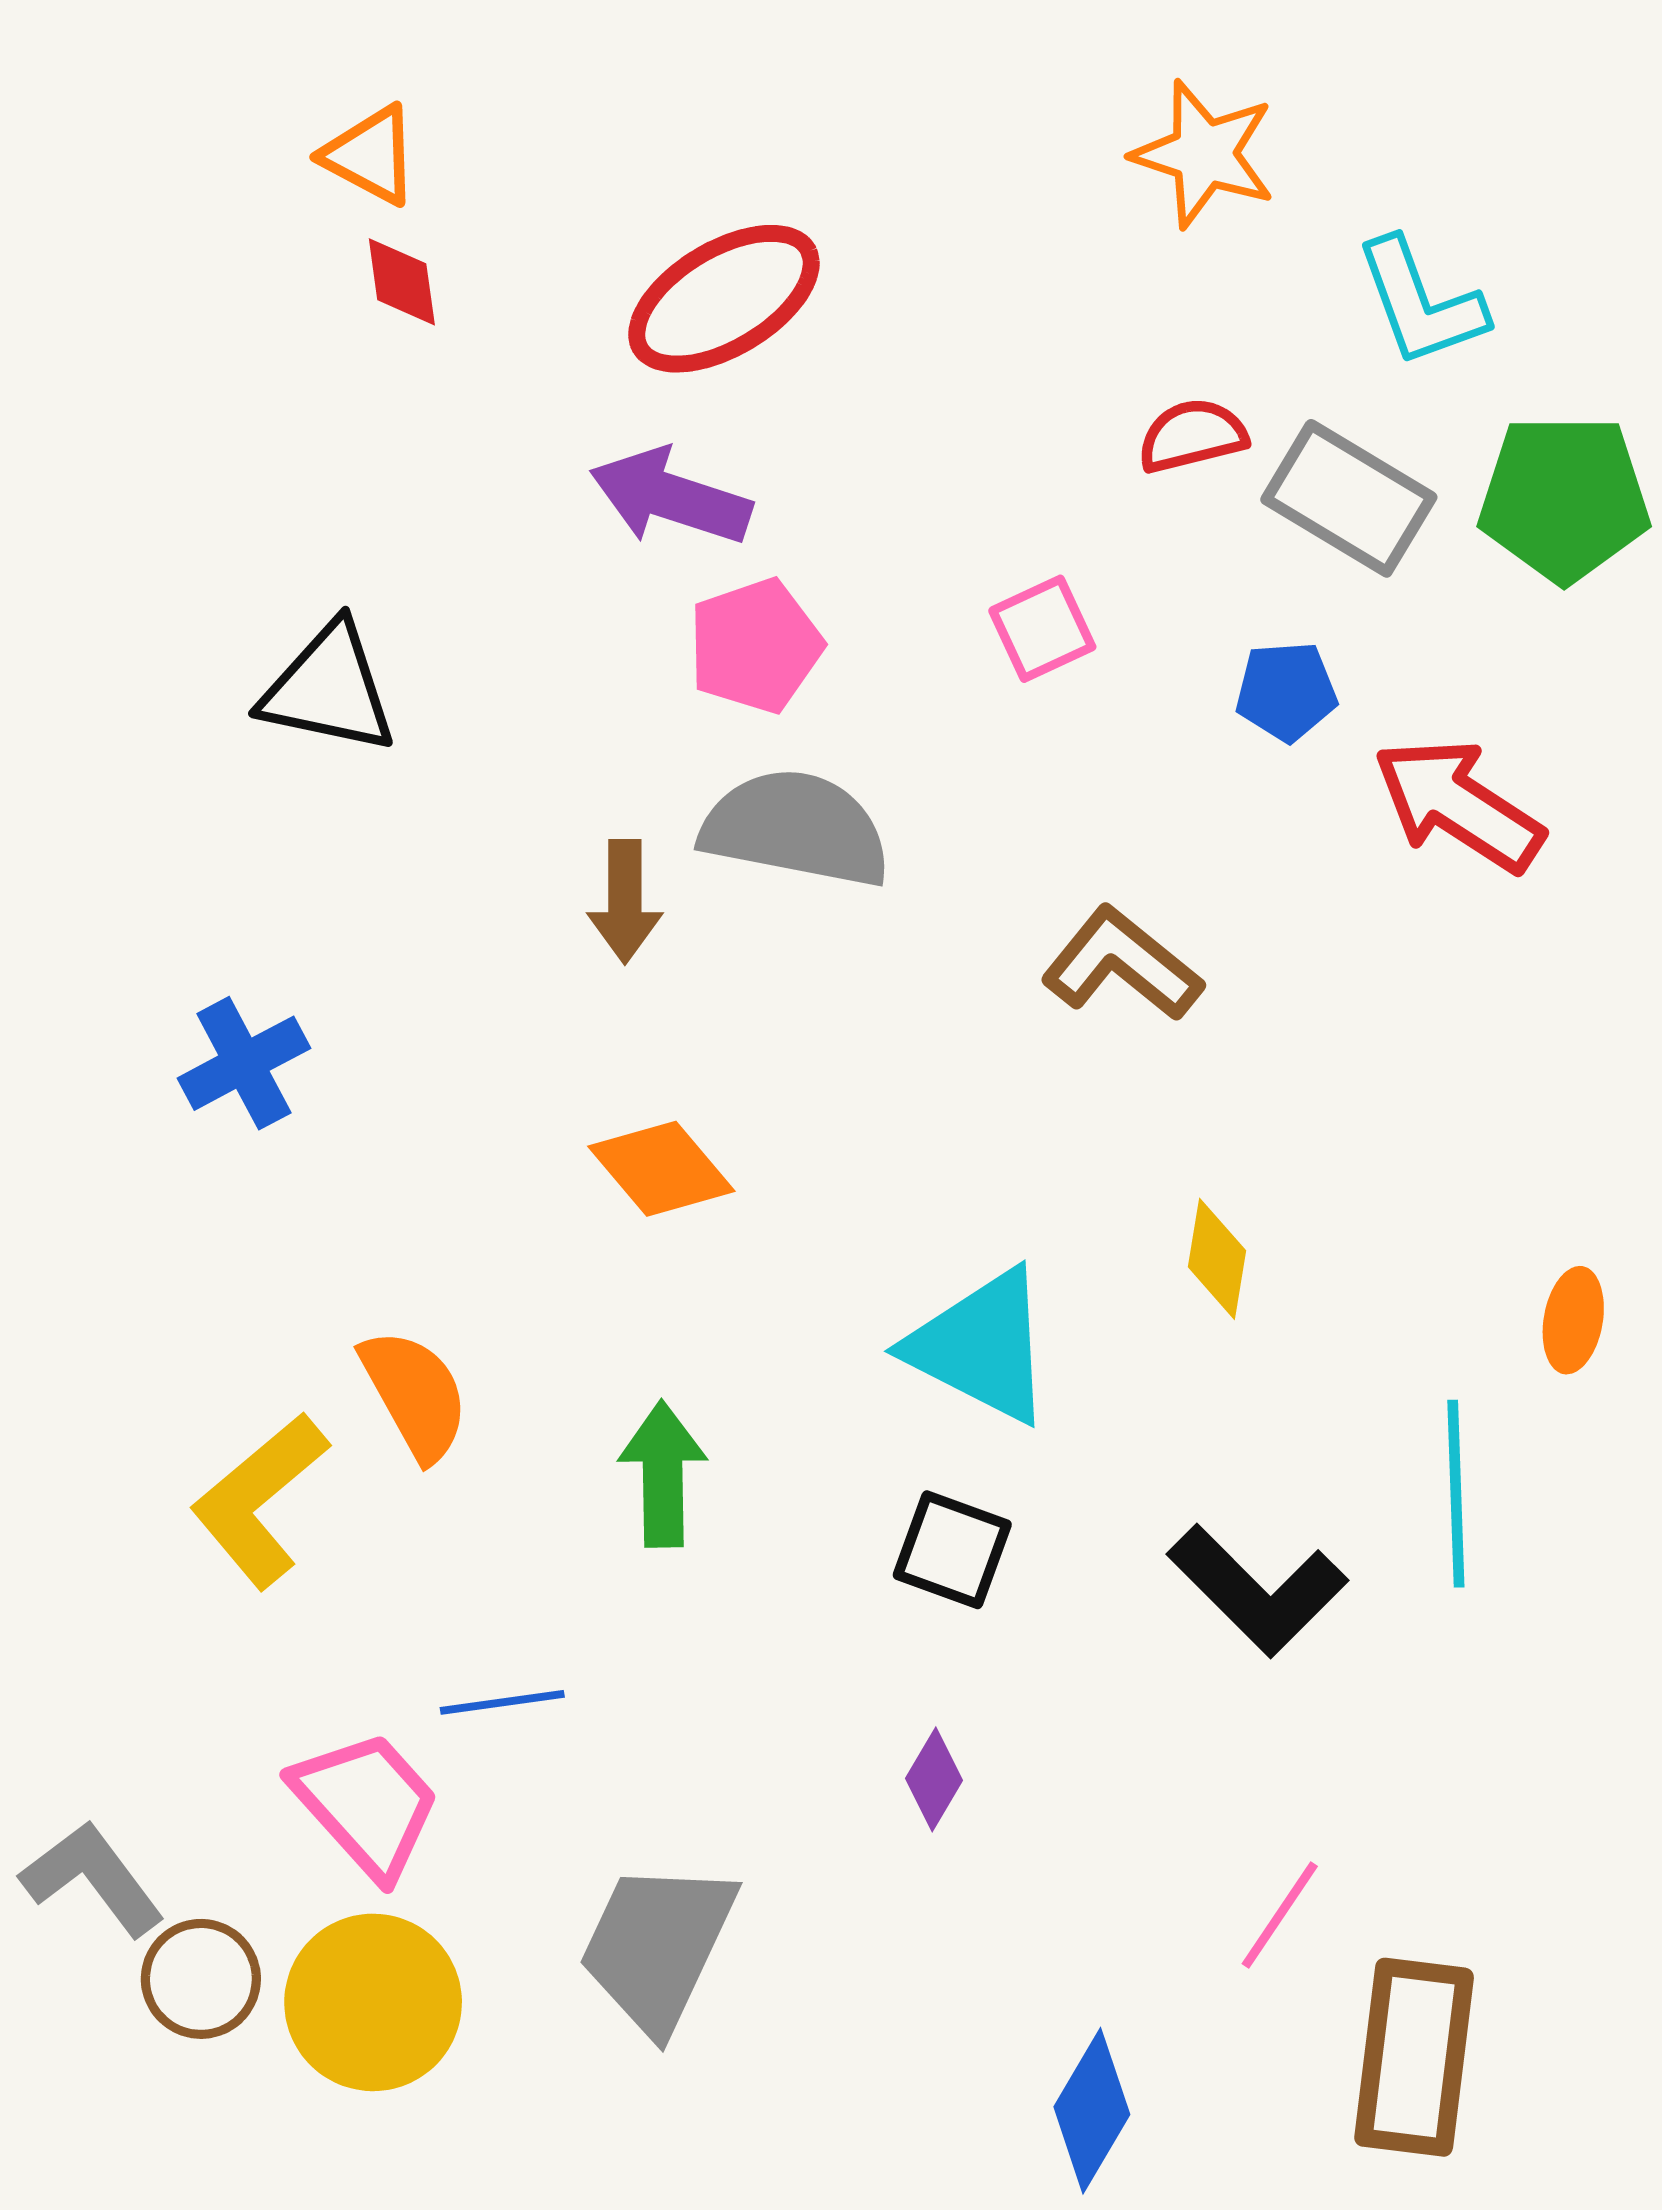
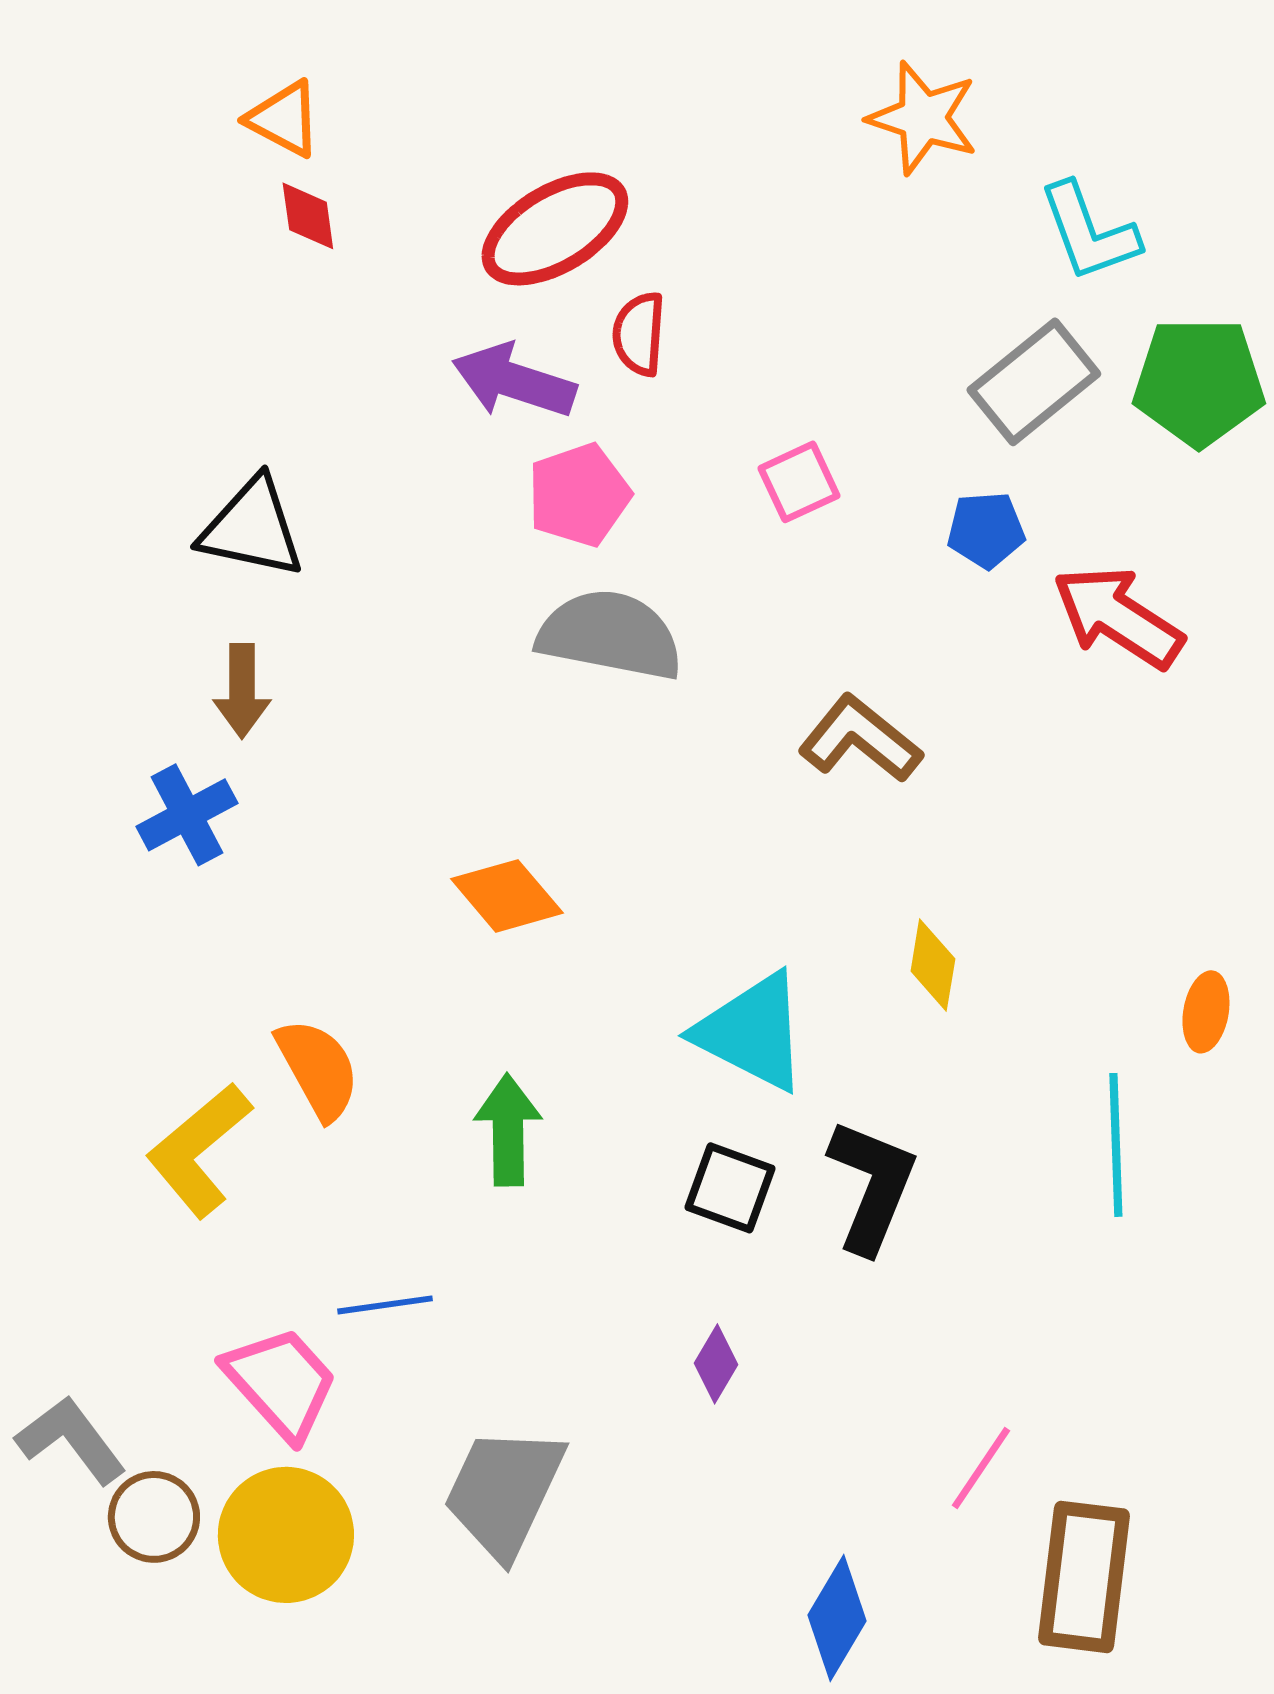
red semicircle: (1192, 436) -> (639, 334), moved, turned -72
gray rectangle: (1349, 498) -> (1034, 382), turned -70
brown arrow: (625, 901) -> (242, 691), moved
black L-shape: (1258, 1590) -> (872, 1186), moved, turned -113

